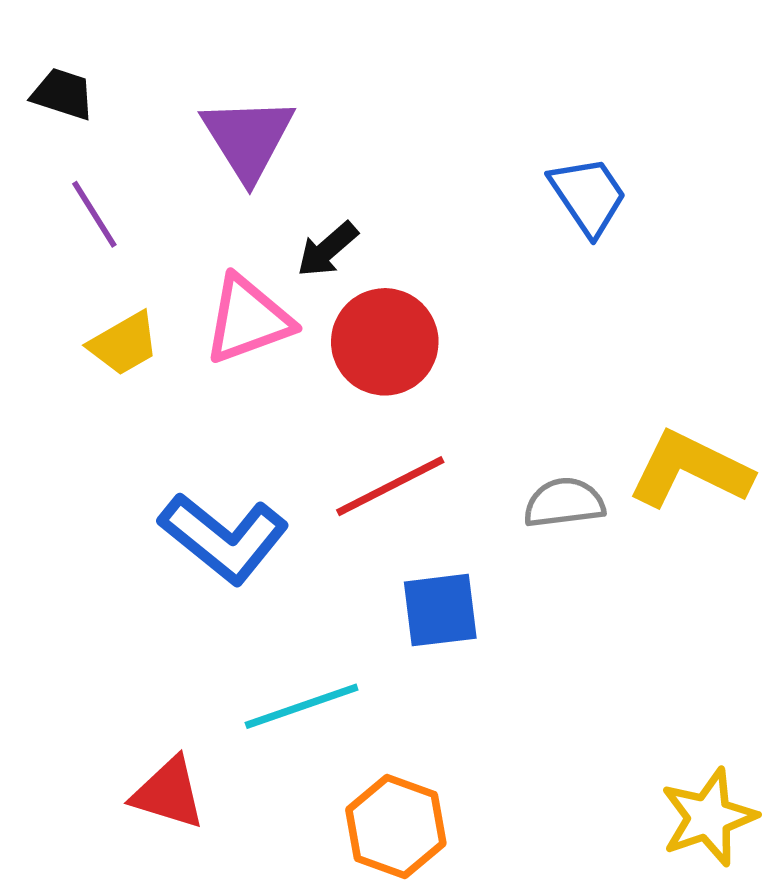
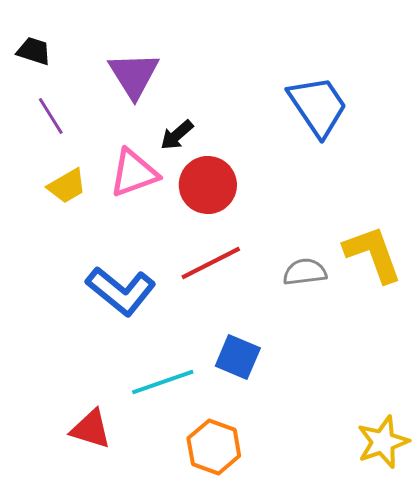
blue trapezoid: (588, 196) -> (318, 106), size x1.4
yellow L-shape: (690, 469) -> (373, 254), turned 44
blue square: (440, 610) -> (238, 357), moved, turned 30

